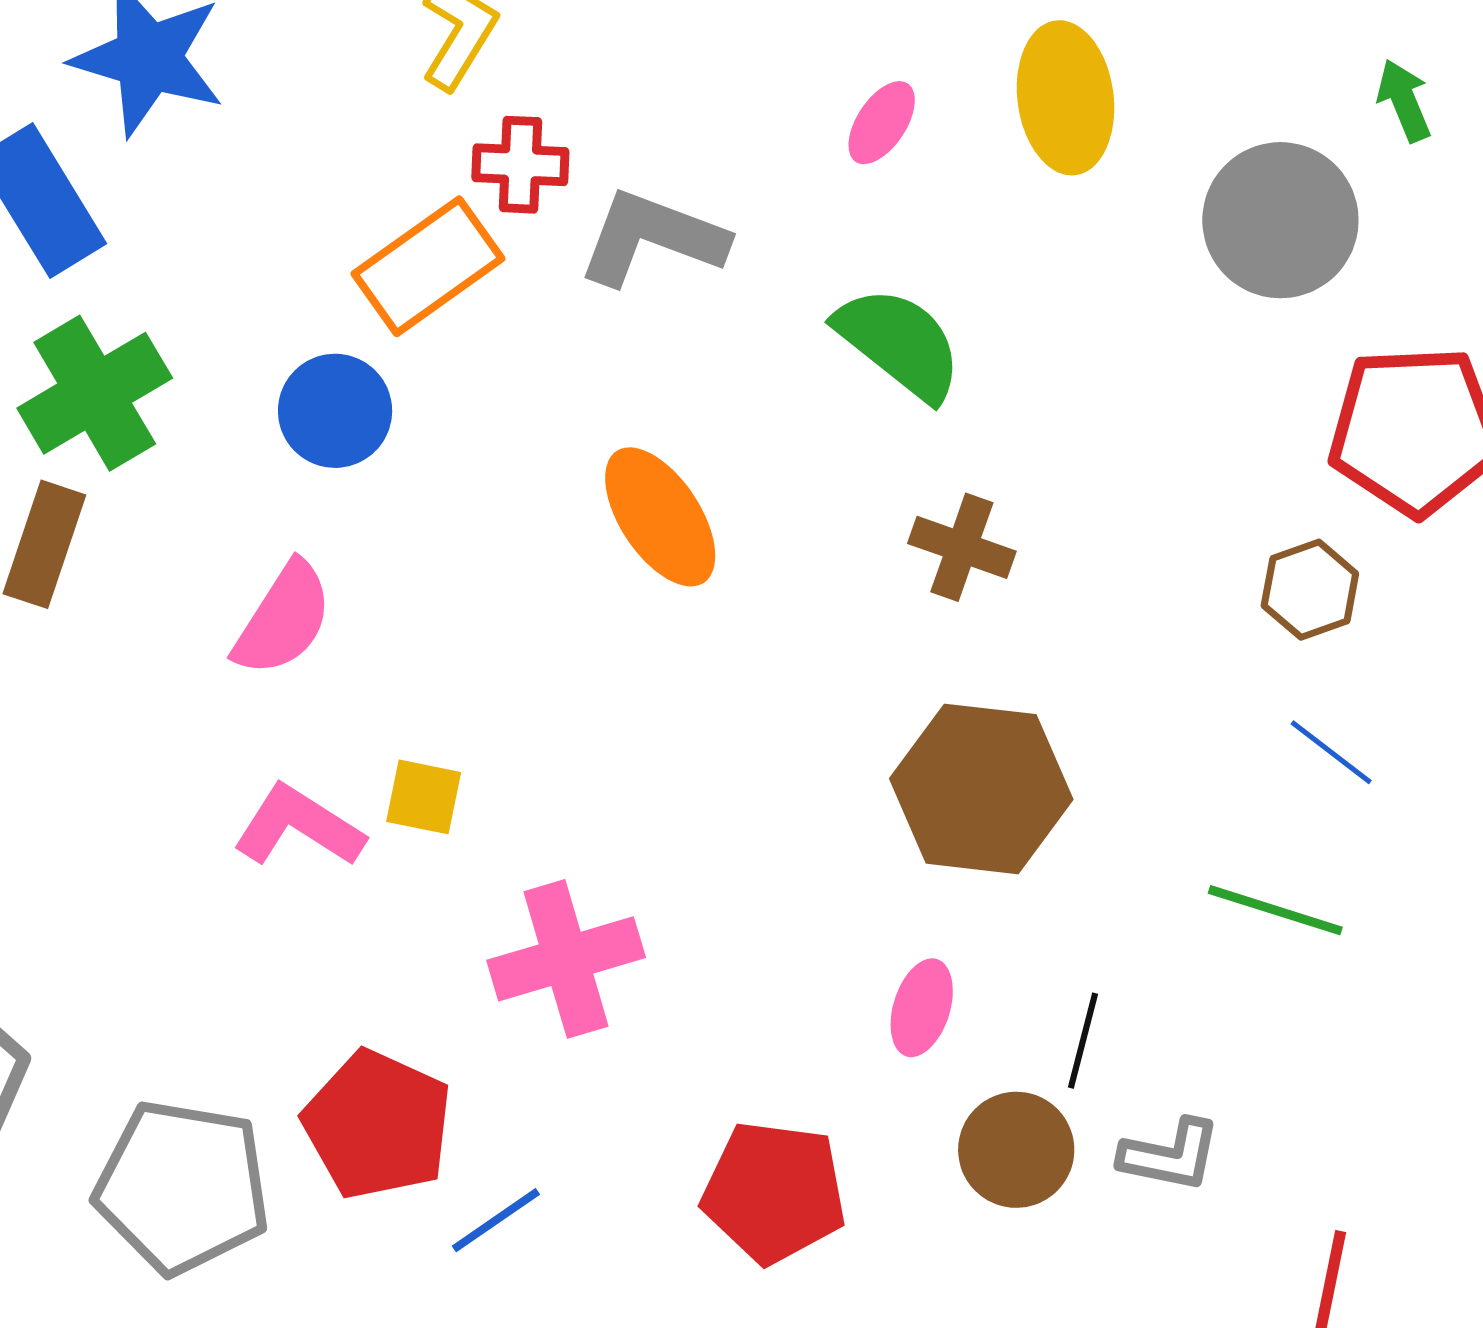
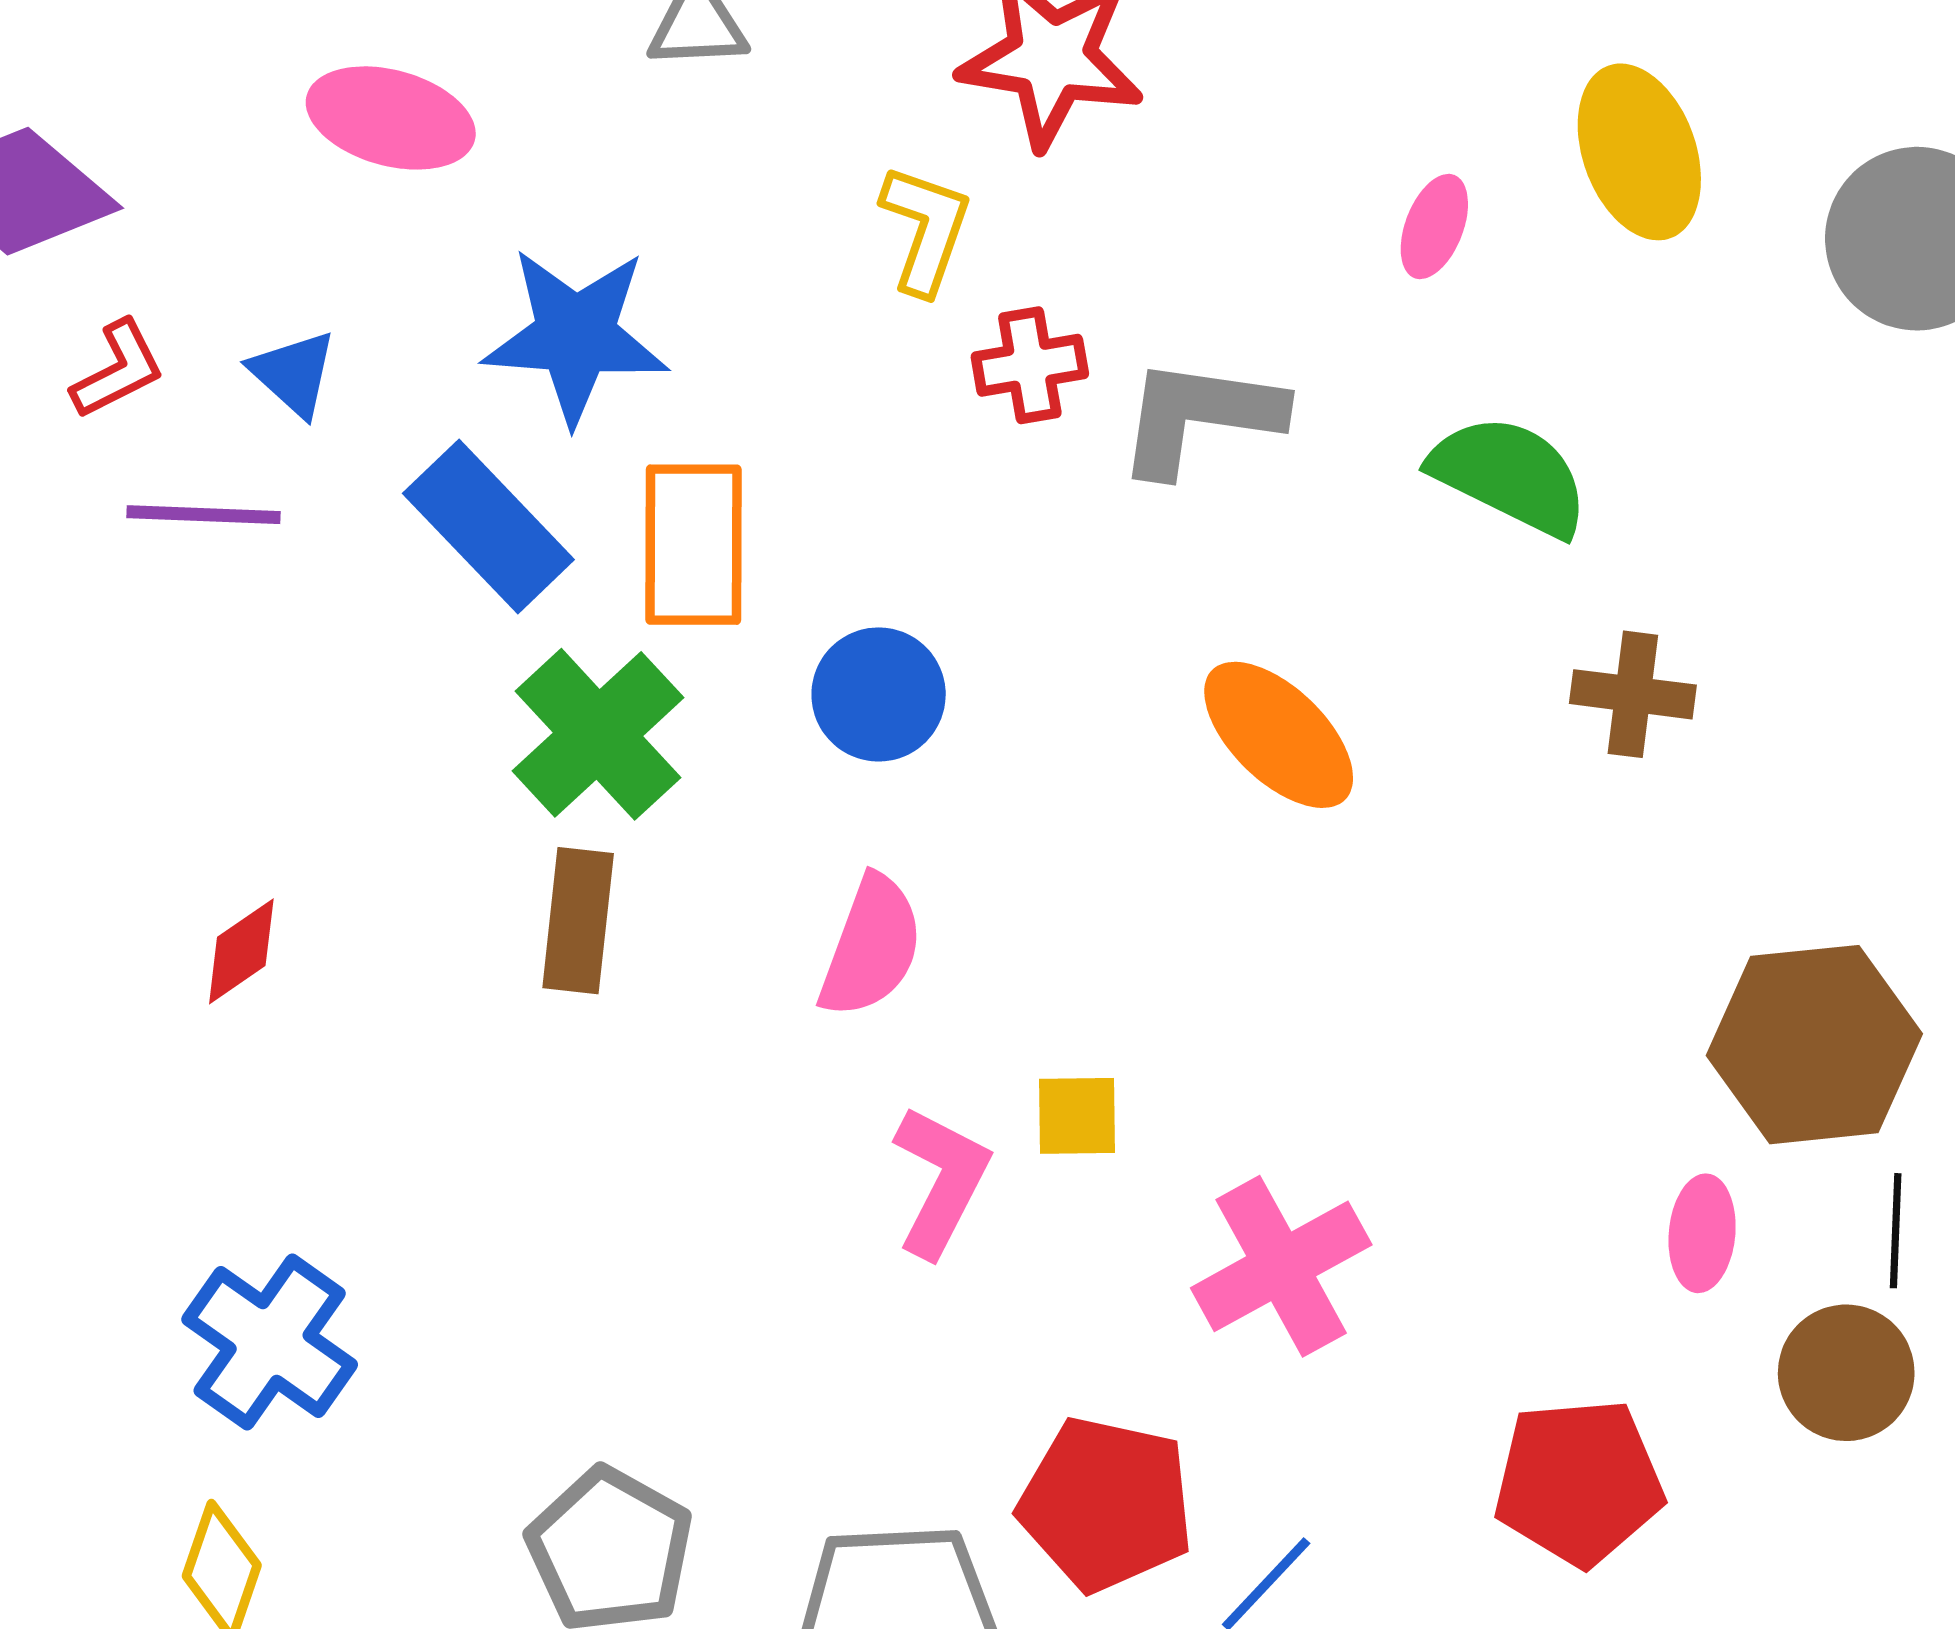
orange rectangle: (428, 266) -> (694, 545), moved, turned -42
brown hexagon: (981, 789) -> (1814, 1045), moved
pink L-shape: (299, 826) -> (941, 1181), turned 97

